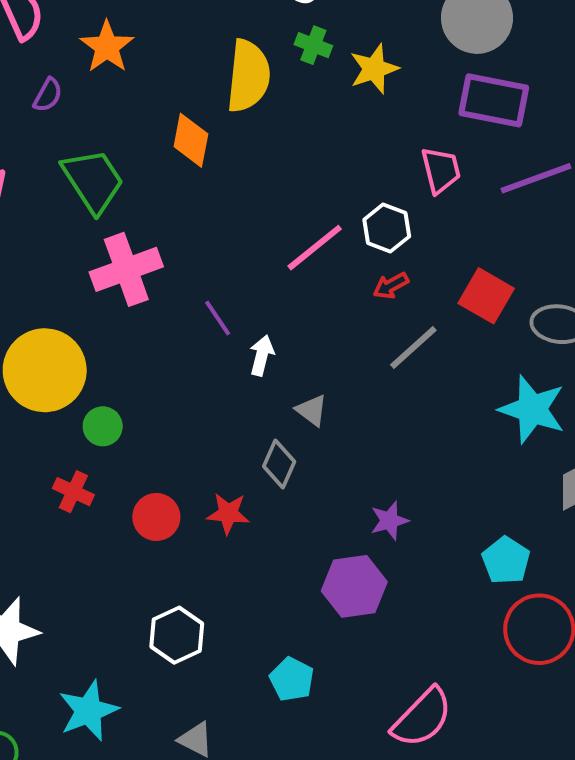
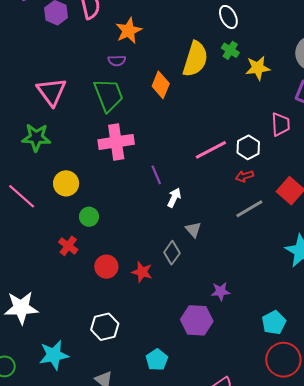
purple semicircle: (48, 95) -> (117, 61), moved, turned 48
yellow circle: (45, 370) -> (66, 183), size x0.6

